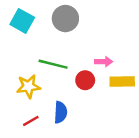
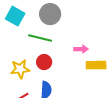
green line: (53, 64) -> (40, 38), moved
red circle: (85, 80) -> (44, 62), moved

